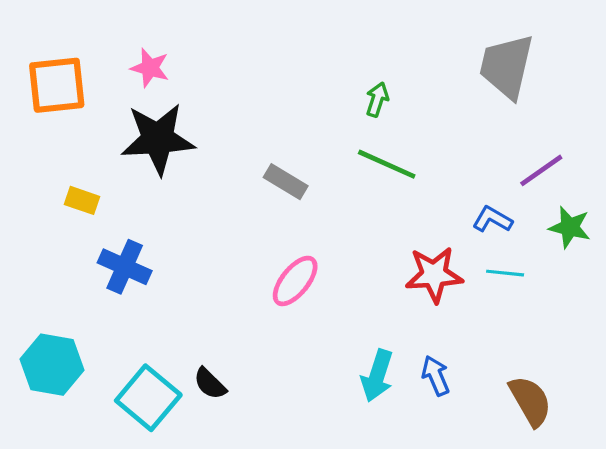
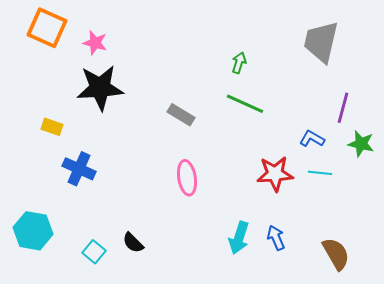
orange square: (57, 85) -> (47, 28), moved, turned 30
purple line: (541, 170) -> (343, 108), turned -40
pink ellipse: (295, 281) -> (187, 178), turned -48
cyan square: (148, 398) -> (94, 252), size x0.6

